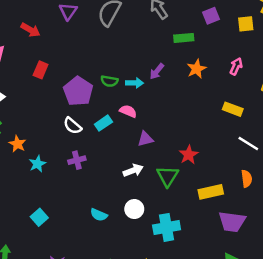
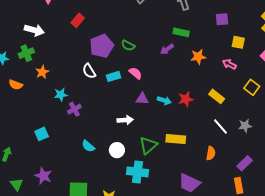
yellow square: (246, 24) -> (238, 42), moved
green rectangle: (184, 38) -> (181, 32), moved
pink arrow: (236, 66) -> (229, 64), turned -104
cyan arrow: (135, 83) -> (164, 100), moved
red star: (189, 155) -> (186, 99), moved
purple cross: (77, 160) -> (74, 109), moved, turned -32
cyan star: (37, 164) -> (61, 95), moved
green triangle: (168, 176) -> (148, 145), moved
yellow rectangle: (211, 192) -> (176, 139), moved

